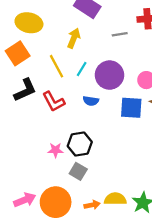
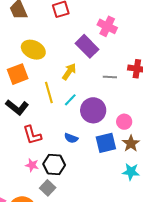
black L-shape: (25, 90) -> (17, 107), turned 50
blue semicircle: (91, 101) -> (71, 138), moved
red L-shape: (54, 102) -> (32, 135), moved
blue square: (131, 108) -> (106, 143), turned -30

